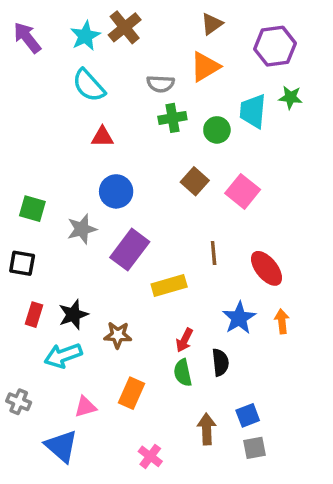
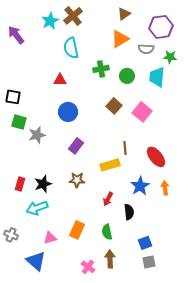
purple arrow: (27, 38) -> (16, 35), moved
gray semicircle: (161, 84) -> (146, 49), moved
cyan semicircle: (89, 85) -> (71, 48), moved, turned 30
cyan trapezoid: (253, 111) -> (157, 77), moved
gray star: (82, 229) -> (37, 135), moved
purple rectangle: (130, 250) -> (76, 146), size x0.7
black square: (22, 263) -> (13, 97), moved
yellow rectangle: (169, 285) -> (110, 165), moved
brown star: (118, 335) -> (77, 180), moved
green semicircle: (183, 373) -> (107, 232), moved
brown arrow: (207, 429) -> (110, 259), moved

